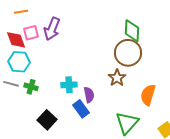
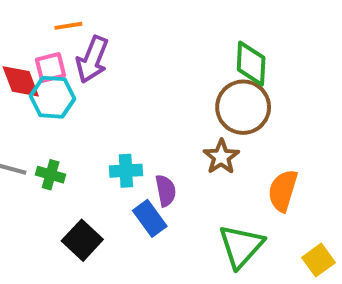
orange line: (21, 12) -> (68, 26), moved
cyan hexagon: (19, 62) -> (53, 97), moved

